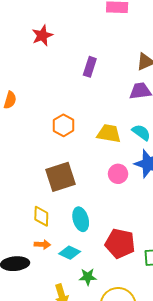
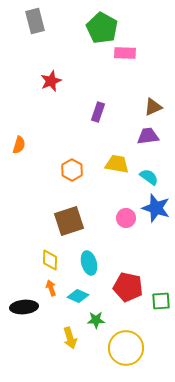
yellow trapezoid: (109, 133) -> (117, 164), moved
orange arrow: (42, 244) -> (51, 288), turned -112

